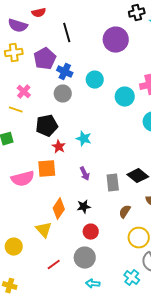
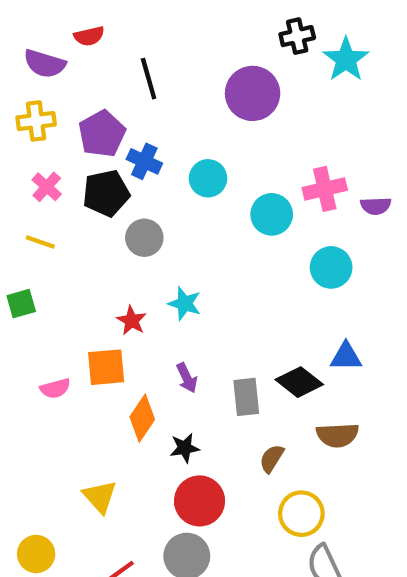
pink cross: (24, 92) -> (47, 187), moved
gray circle: (63, 94) -> (144, 238), moved
black pentagon: (47, 126) -> (106, 193), moved
pink semicircle: (23, 179) -> (55, 388), size x0.6
orange diamond: (59, 209) -> (142, 418), moved
red circle: (91, 232) -> (200, 501), size x1.5
yellow circle: (14, 247) -> (36, 554), moved

